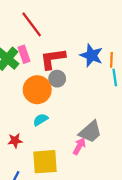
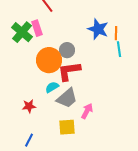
red L-shape: (53, 59) -> (69, 71), moved
gray trapezoid: (90, 132) -> (67, 98), moved
yellow square: (45, 162) -> (67, 127), moved, size x0.7

